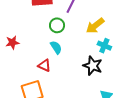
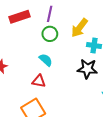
green circle: (57, 25) -> (50, 34), moved

